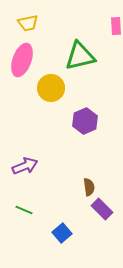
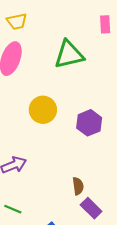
yellow circle: (51, 88) -> (43, 110), moved
purple hexagon: (85, 121) -> (89, 123), moved

